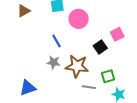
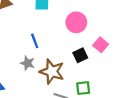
pink circle: (79, 19) -> (76, 22), moved
pink square: (117, 34) -> (101, 45), turned -32

